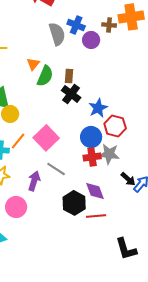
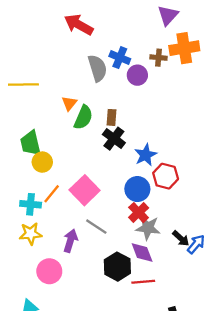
gray star: (109, 154) -> (148, 228), moved
red cross: (92, 157) -> (139, 213), turned -36

